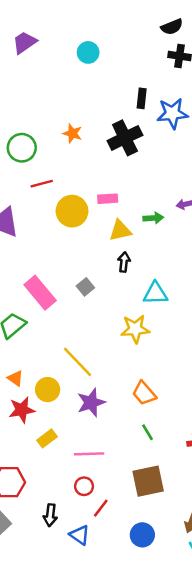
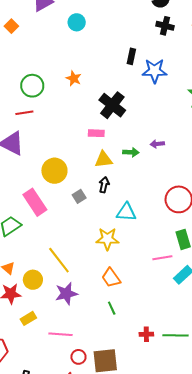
cyan circle: (88, 52) -> (77, 22), moved
black cross: (125, 138) -> (112, 105), moved, turned -32
red line: (42, 184) -> (24, 113), moved
yellow circle: (72, 211) -> (54, 171), moved
gray square: (85, 287) -> (79, 196), moved
orange trapezoid: (144, 393) -> (111, 278), moved
green line: (148, 432) -> (112, 308), moved
red circle: (84, 486) -> (78, 357), moved

